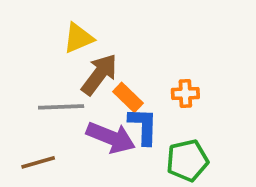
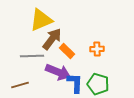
yellow triangle: (78, 38) -> (41, 20), size x1.4
blue L-shape: (143, 126) -> (75, 83), moved
green pentagon: (187, 160) -> (98, 84), turned 30

